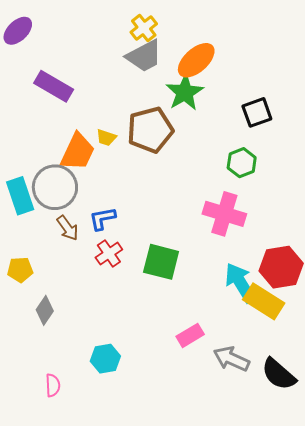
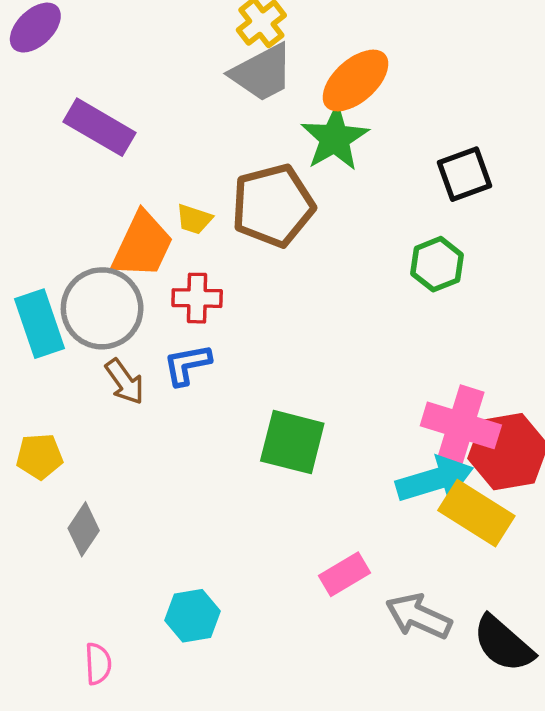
pink cross: (224, 214) -> (461, 425), moved
red cross: (109, 254) -> (197, 298), moved, turned 36
cyan arrow: (240, 283) -> (435, 480), turned 105

